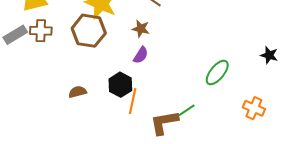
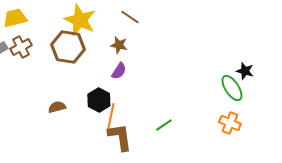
brown cross: (41, 31) -> (21, 47), turned -30
green ellipse: (217, 72) -> (232, 88), moved, turned -72
brown L-shape: (164, 122) -> (120, 137), moved, turned 92

